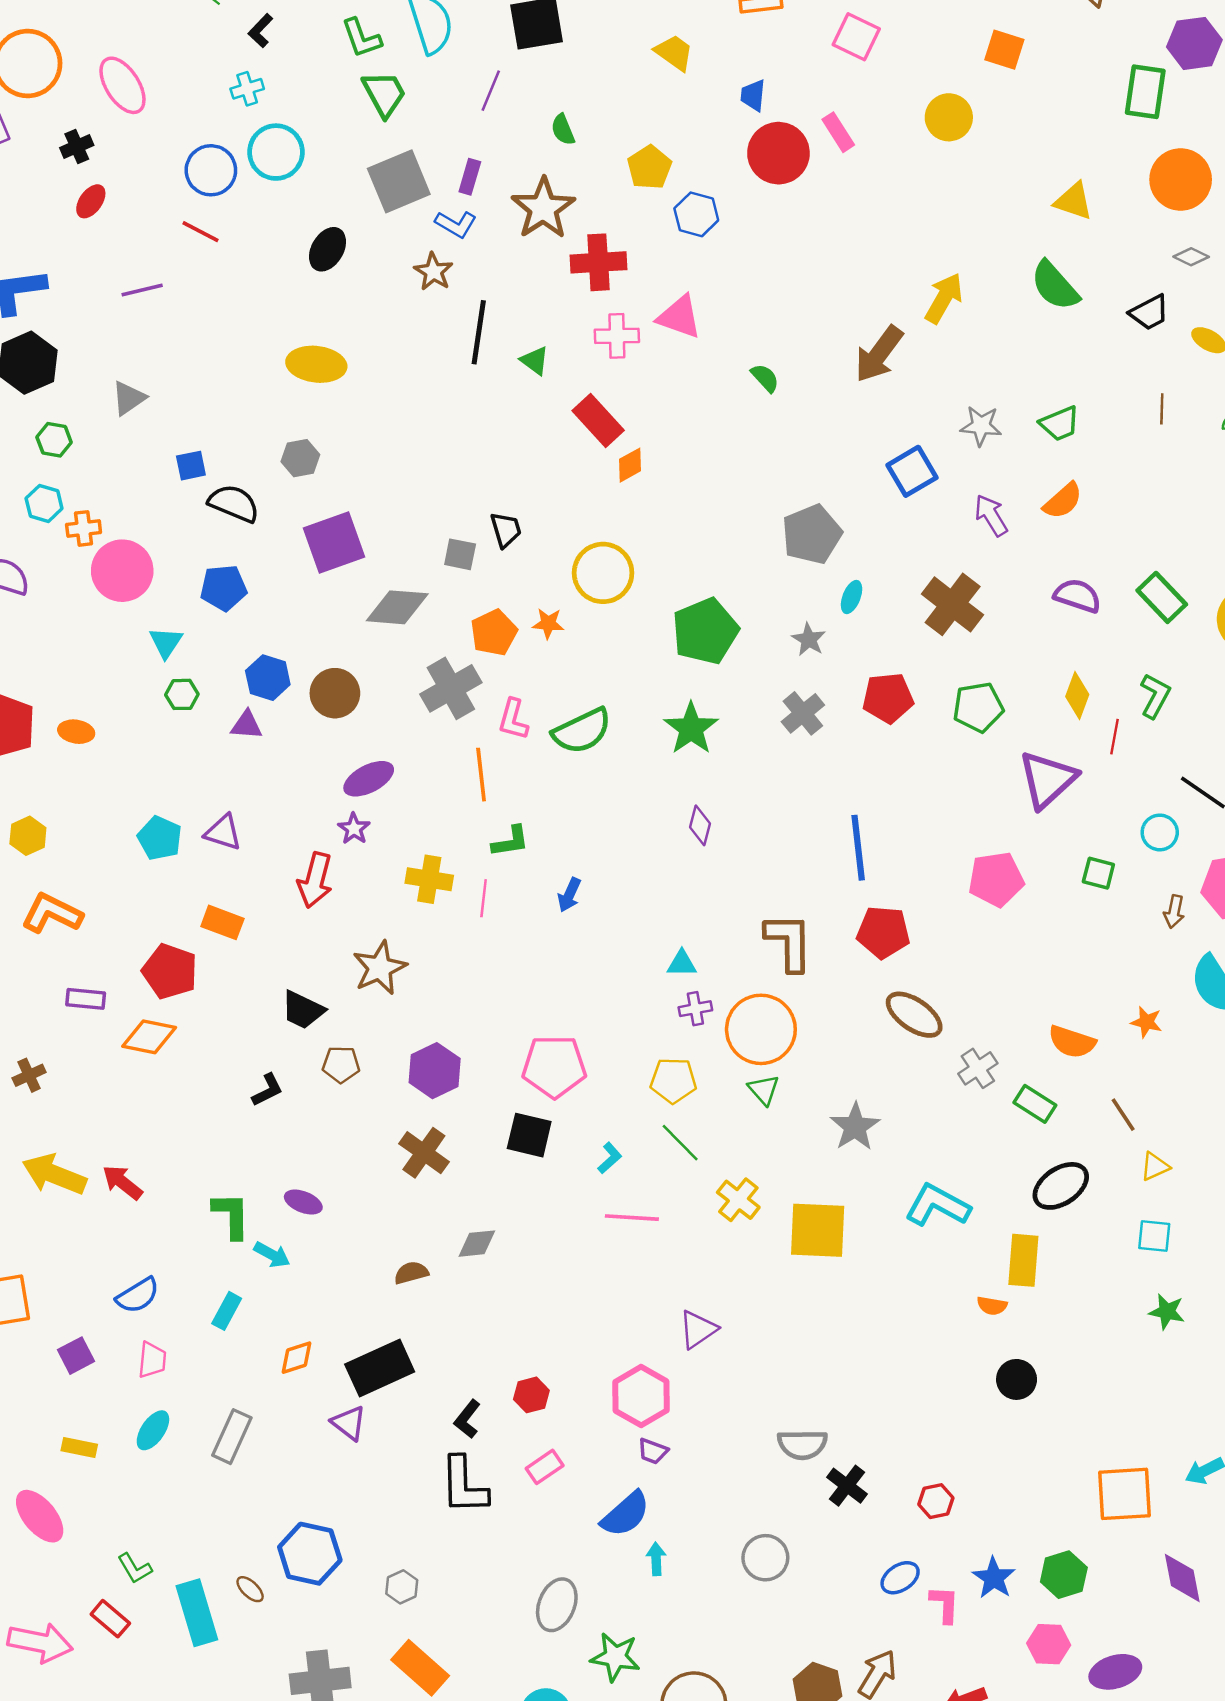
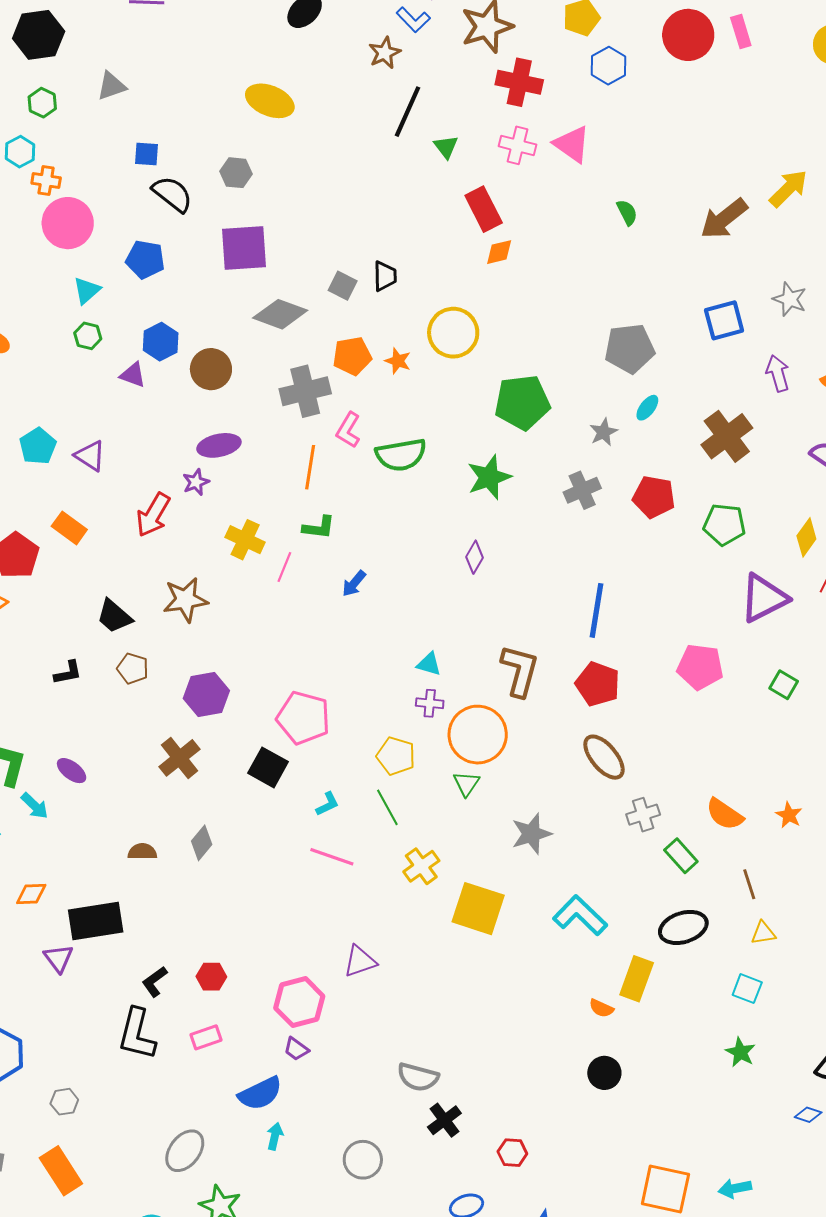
gray diamond: (477, 1244) -> (202, 843), turned -60

